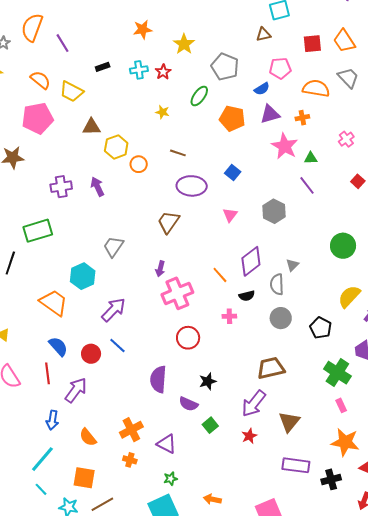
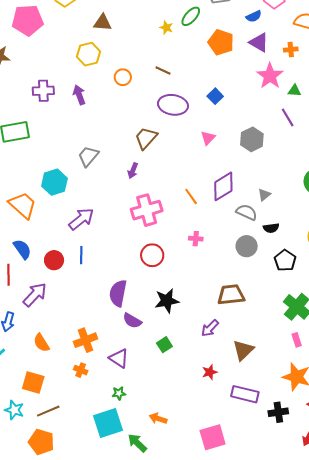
yellow star: (162, 112) -> (166, 28), moved
purple triangle: (270, 114) -> (259, 42), turned 40
brown triangle: (91, 127) -> (102, 23), moved
yellow hexagon: (116, 147) -> (89, 54), moved
purple arrow: (160, 269) -> (133, 171), moved
gray semicircle: (277, 284) -> (247, 212), turned 110
black semicircle: (247, 296) -> (271, 228), moved
blue line: (117, 346) -> (81, 255), turned 42
black star: (208, 381) -> (167, 301), size x1.4
purple semicircle: (188, 404) -> (132, 321), moved
purple arrow: (254, 404) -> (210, 328), size x0.7
red star: (249, 436) -> (210, 372), moved

